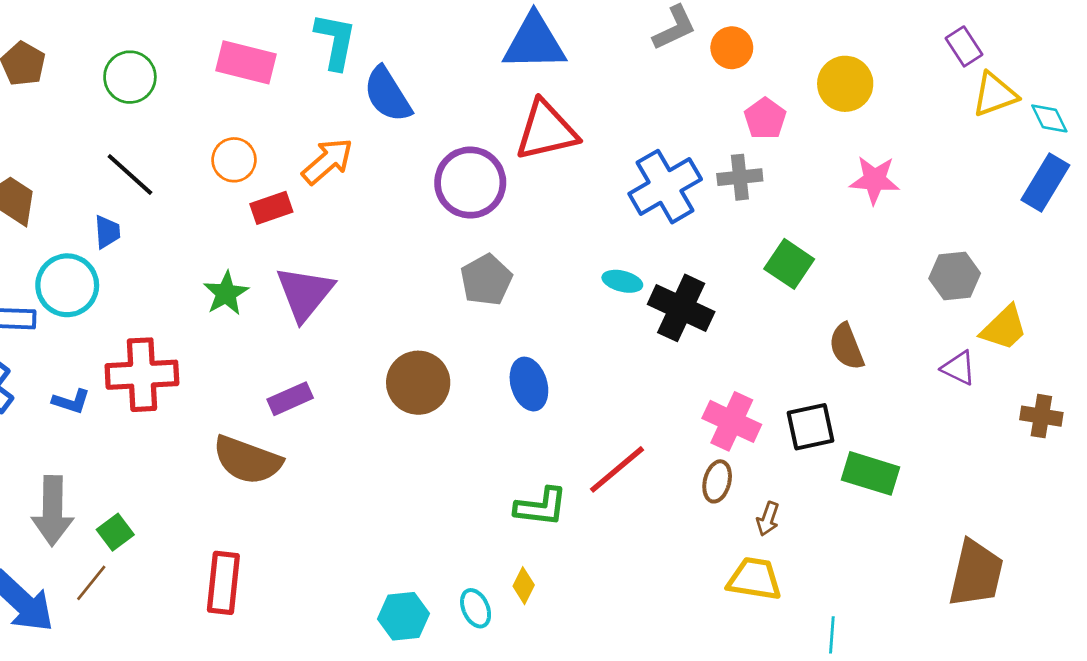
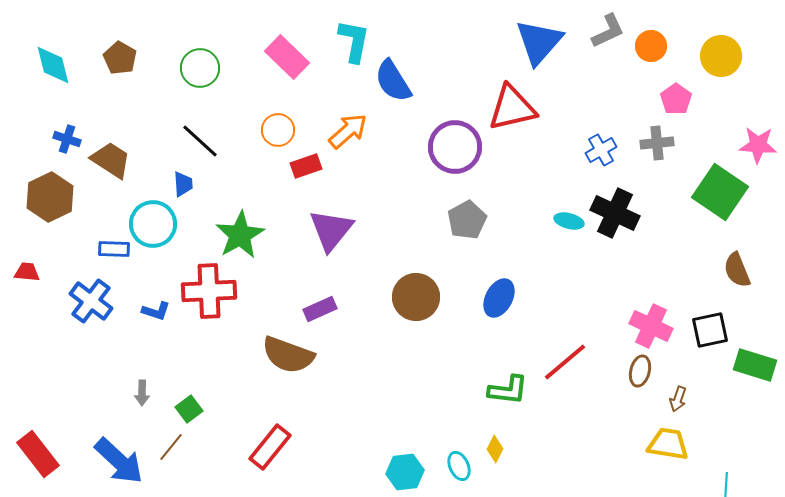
blue triangle: (534, 42) -> (539, 42), moved, turned -48
pink rectangle: (246, 62) -> (287, 57), turned 30
yellow circle: (845, 84) -> (721, 56), moved
blue cross: (665, 187) -> (601, 150), size x0.6
green square: (789, 264) -> (720, 192), moved, size x1.5
green star: (226, 293) -> (240, 235), moved, size x1.4
black cross: (681, 308) -> (615, 213), moved
blue ellipse: (529, 384) -> (499, 298), turned 45
gray arrow: (53, 511) -> (142, 393), size x0.5
red rectangle: (223, 583) -> (270, 447), turned 33

